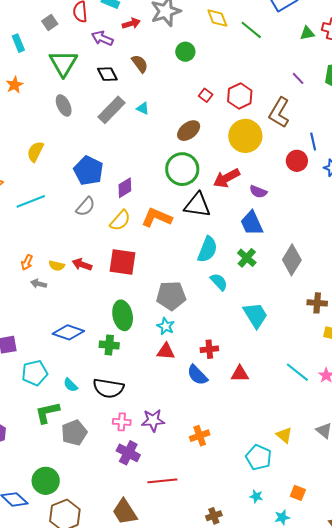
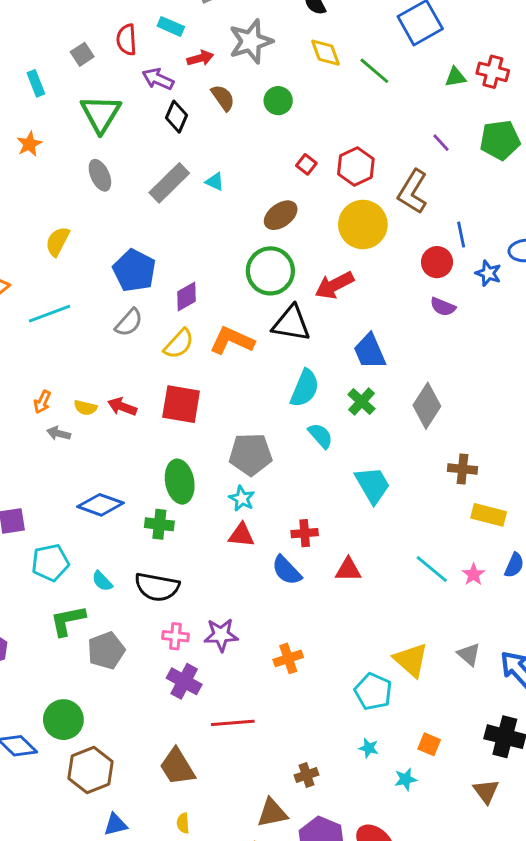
brown semicircle: (140, 64) -> (223, 98), moved
black diamond: (107, 74) -> (176, 117), moved, turned 50
purple semicircle: (258, 192) -> (443, 307), moved
yellow triangle: (284, 435) -> (411, 660), size x1.5

